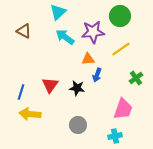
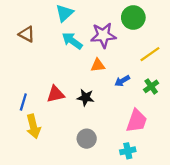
yellow line: (121, 49) -> (150, 54), moved
blue arrow: (97, 75) -> (122, 81), moved, turned 40
red triangle: (50, 85) -> (56, 94), turned 42
yellow arrow: (30, 114) -> (33, 126), turned -110

